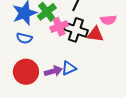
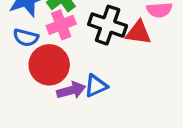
pink cross: (59, 27) -> (61, 25), moved
red circle: (26, 72) -> (49, 65), moved

